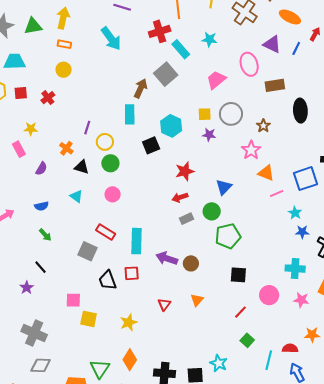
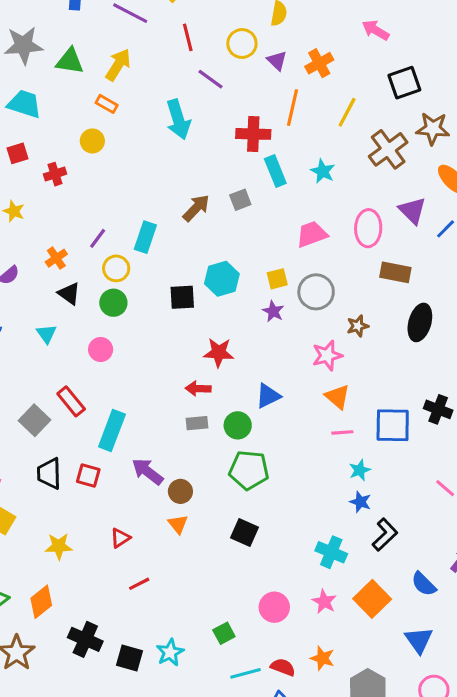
gray square: (166, 74) -> (240, 200), size x0.6
red square: (21, 93) -> (17, 153), turned -32
cyan rectangle: (130, 114) -> (145, 237), moved
yellow square: (205, 114) -> (277, 279), turned -32
pink circle: (269, 295) -> (274, 607), moved
orange triangle: (197, 300) -> (178, 524), moved, turned -40
red line: (240, 312) -> (139, 584), moved
cyan line: (269, 360) -> (245, 673), turned 42

